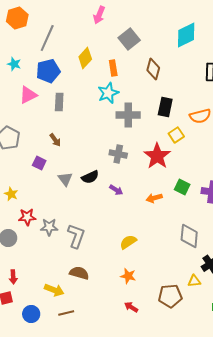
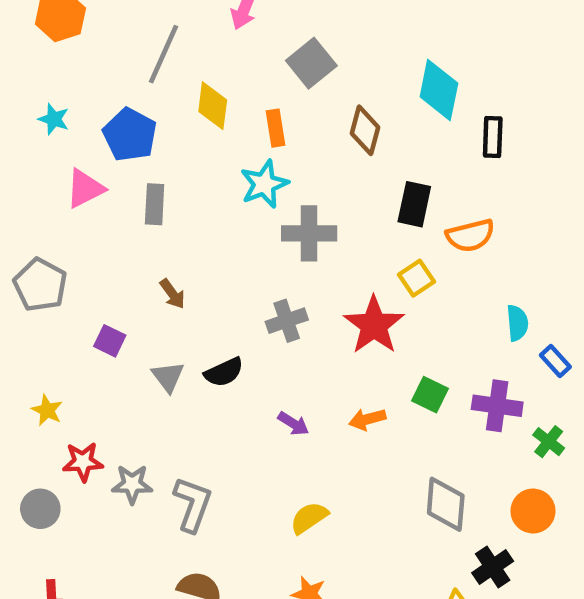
cyan diamond: (186, 35) -> (439, 90), moved, turned -52
gray line: (47, 38) -> (163, 54), moved
yellow diamond: (85, 58) -> (213, 106), turned -35
blue pentagon: (48, 71) -> (130, 135), turned -30
black rectangle: (165, 107) -> (414, 204), moved
brown arrow: (55, 140) -> (172, 294), moved
gray cross: (118, 154) -> (287, 321), turned -30
purple arrow: (116, 190) -> (293, 424), moved

